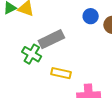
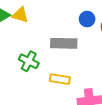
gray rectangle: (51, 39) -> (64, 43), moved, turned 30

